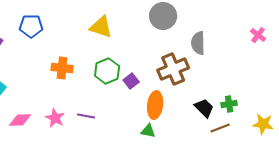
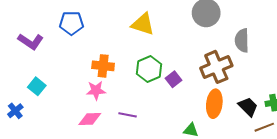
orange ellipse: (155, 105) -> (214, 104), moved
pink star: (55, 118) -> (96, 90), moved, turned -30
pink diamond: (20, 120) -> (90, 119), moved

